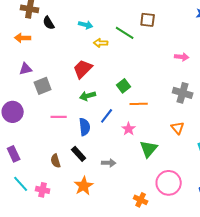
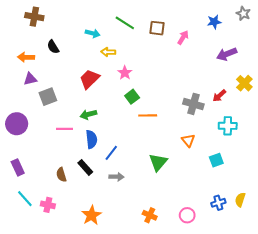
black semicircle: (49, 23) -> (53, 47), moved
green line: (125, 33) -> (125, 23), moved
orange arrow: (23, 38) -> (26, 57), moved
pink arrow: (182, 57) -> (183, 37), moved, turned -64
green arrow: (88, 96) -> (88, 114), moved
blue line: (107, 116) -> (111, 153), moved
pink star: (129, 129) -> (125, 73), moved
pink circle: (169, 183) -> (187, 215), moved, size x0.6
orange star: (84, 186) -> (92, 215), moved

